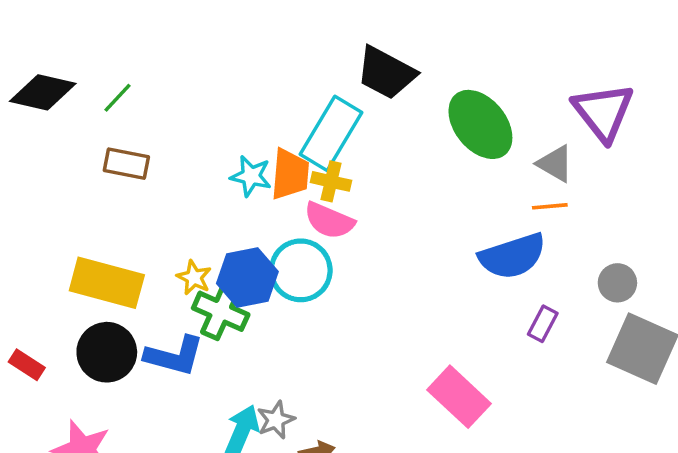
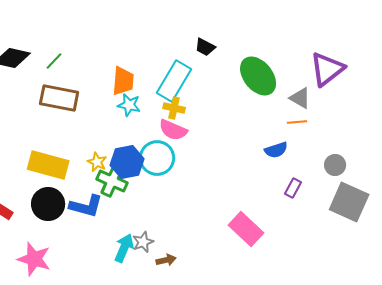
black trapezoid: (386, 73) -> (205, 47), size x0.6
purple triangle: (603, 112) -> (327, 69), turned 30
brown rectangle: (126, 164) -> (59, 98), size x1.5
orange trapezoid: (290, 174) -> (123, 81), moved
blue semicircle: (512, 256) -> (276, 150), size x0.6

